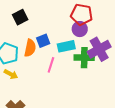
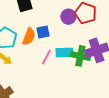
purple circle: (80, 29) -> (68, 17), moved
cyan rectangle: (66, 46) -> (64, 53), moved

